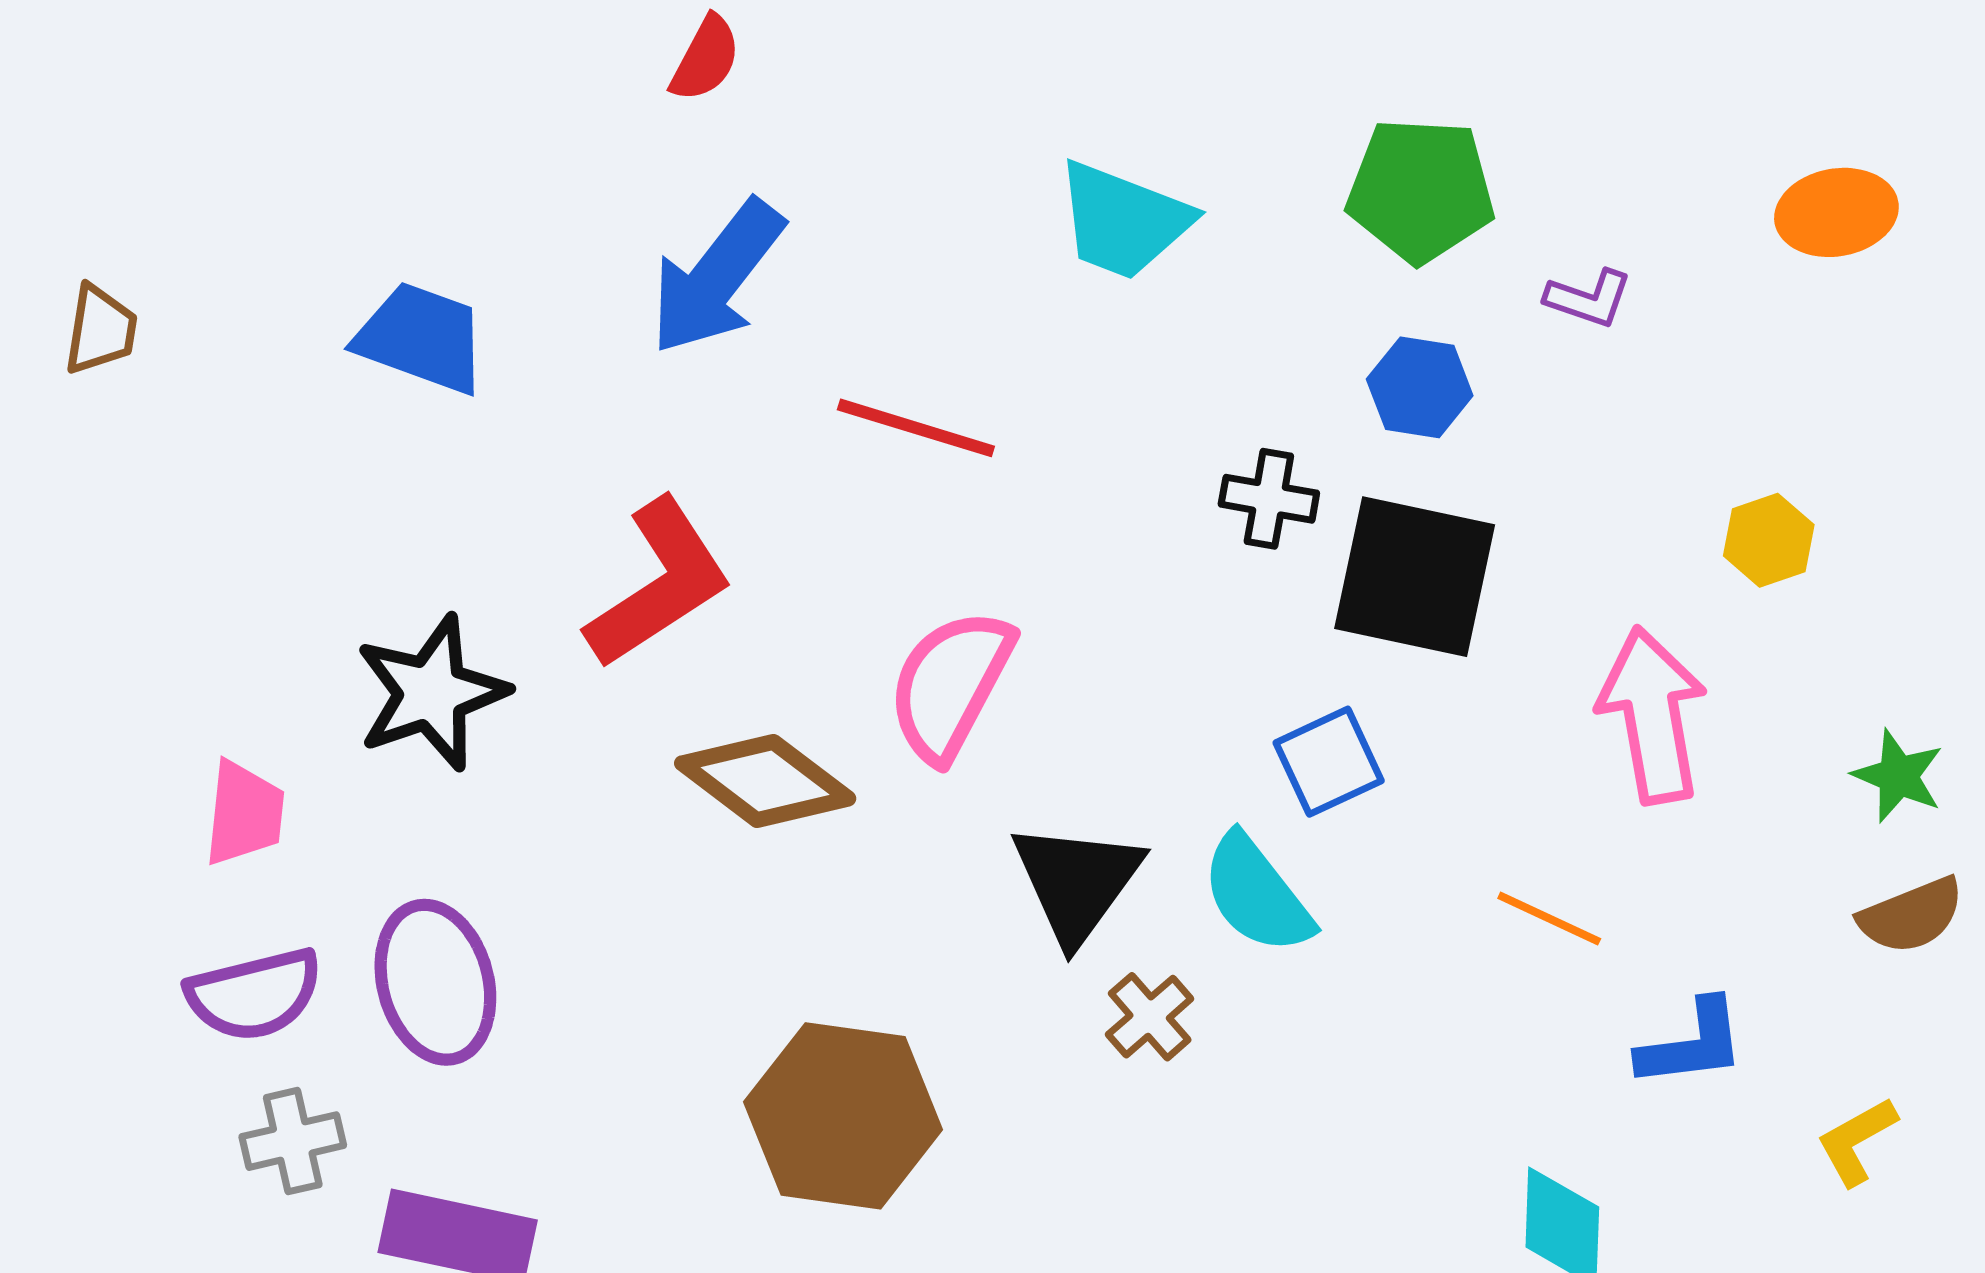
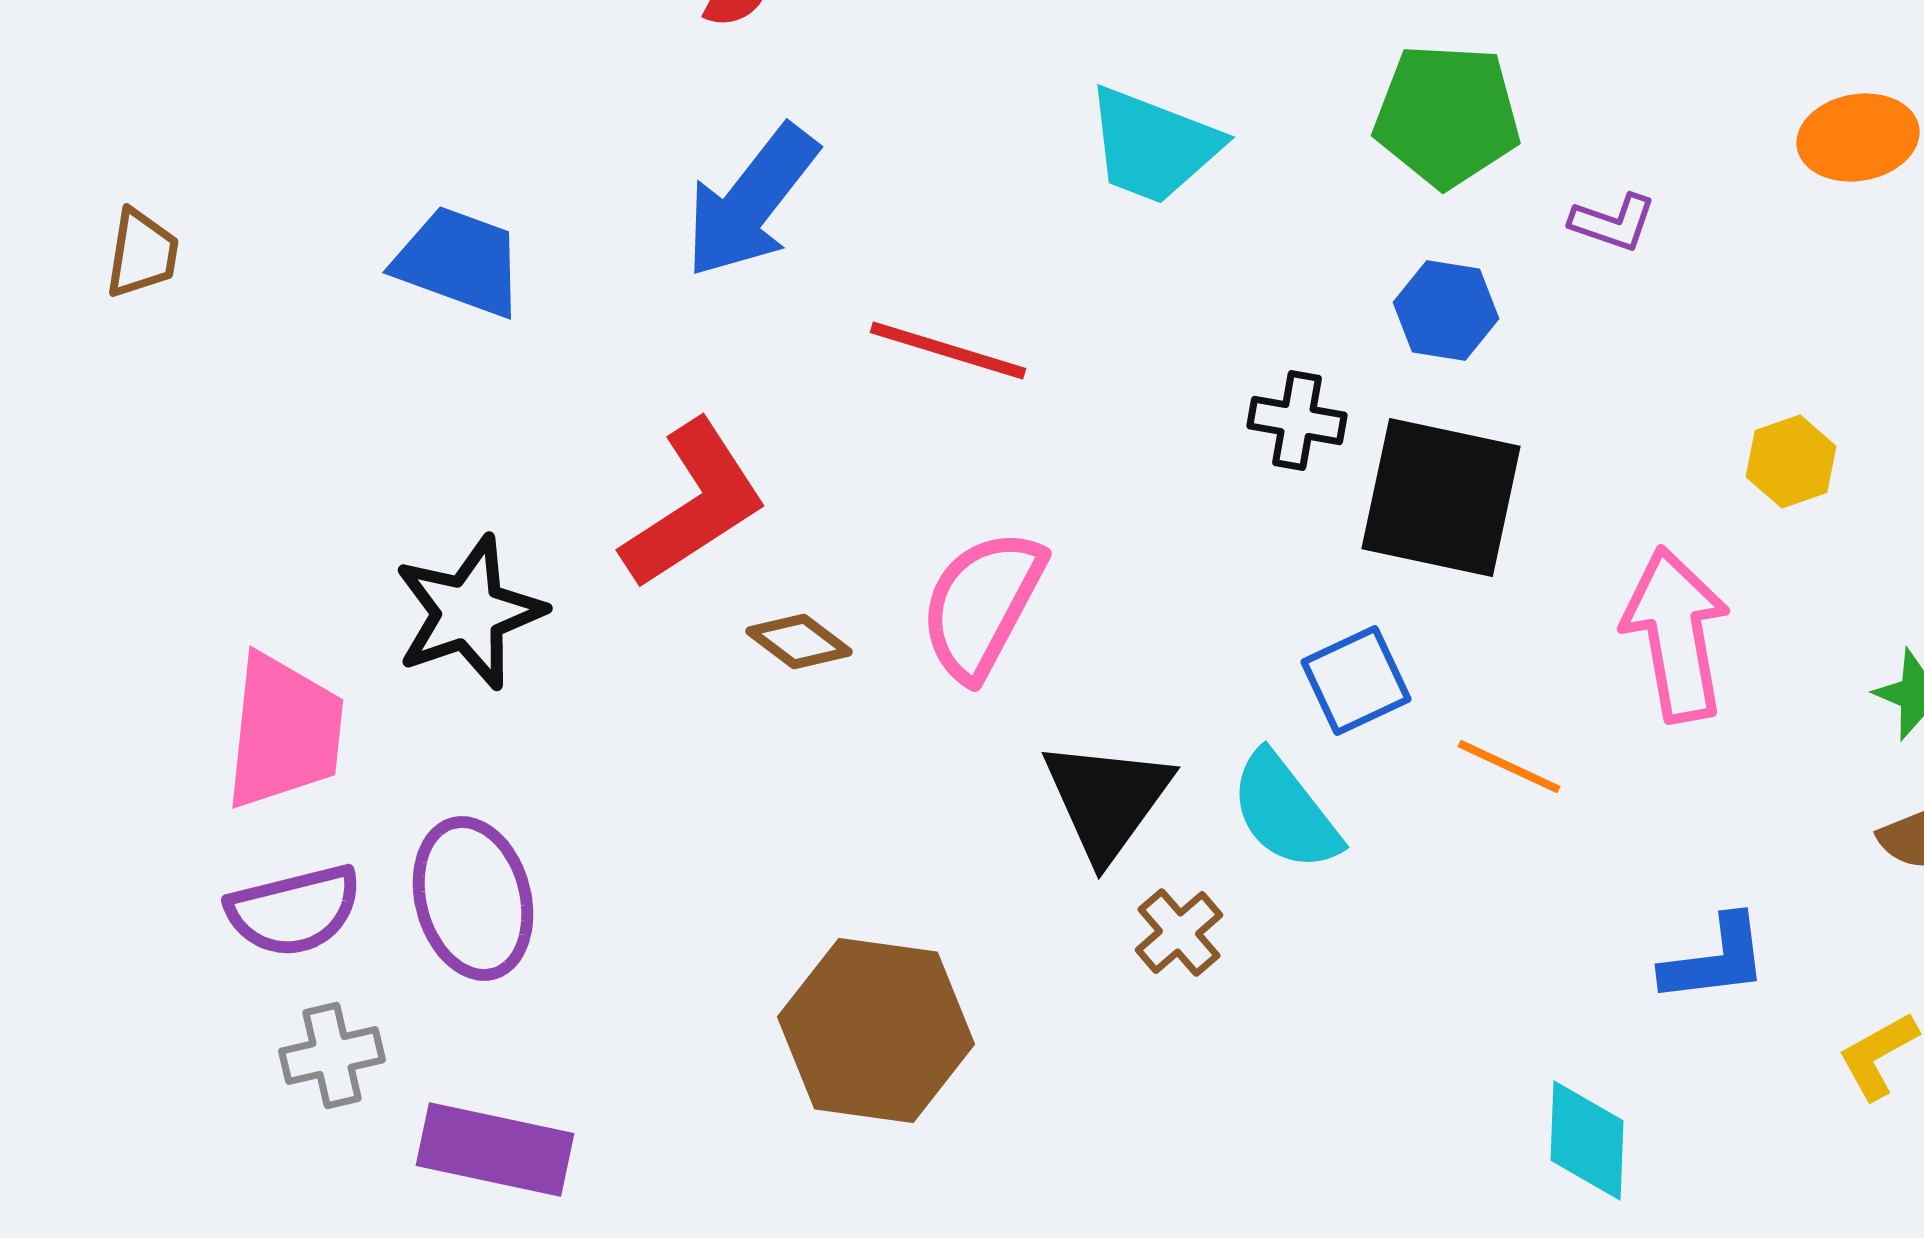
brown diamond: (765, 781) -> (799, 642), moved, size x0.6
pink trapezoid: (244, 813) -> (284, 732), size x1.5
orange line: (1549, 919) -> (1509, 766), moved

